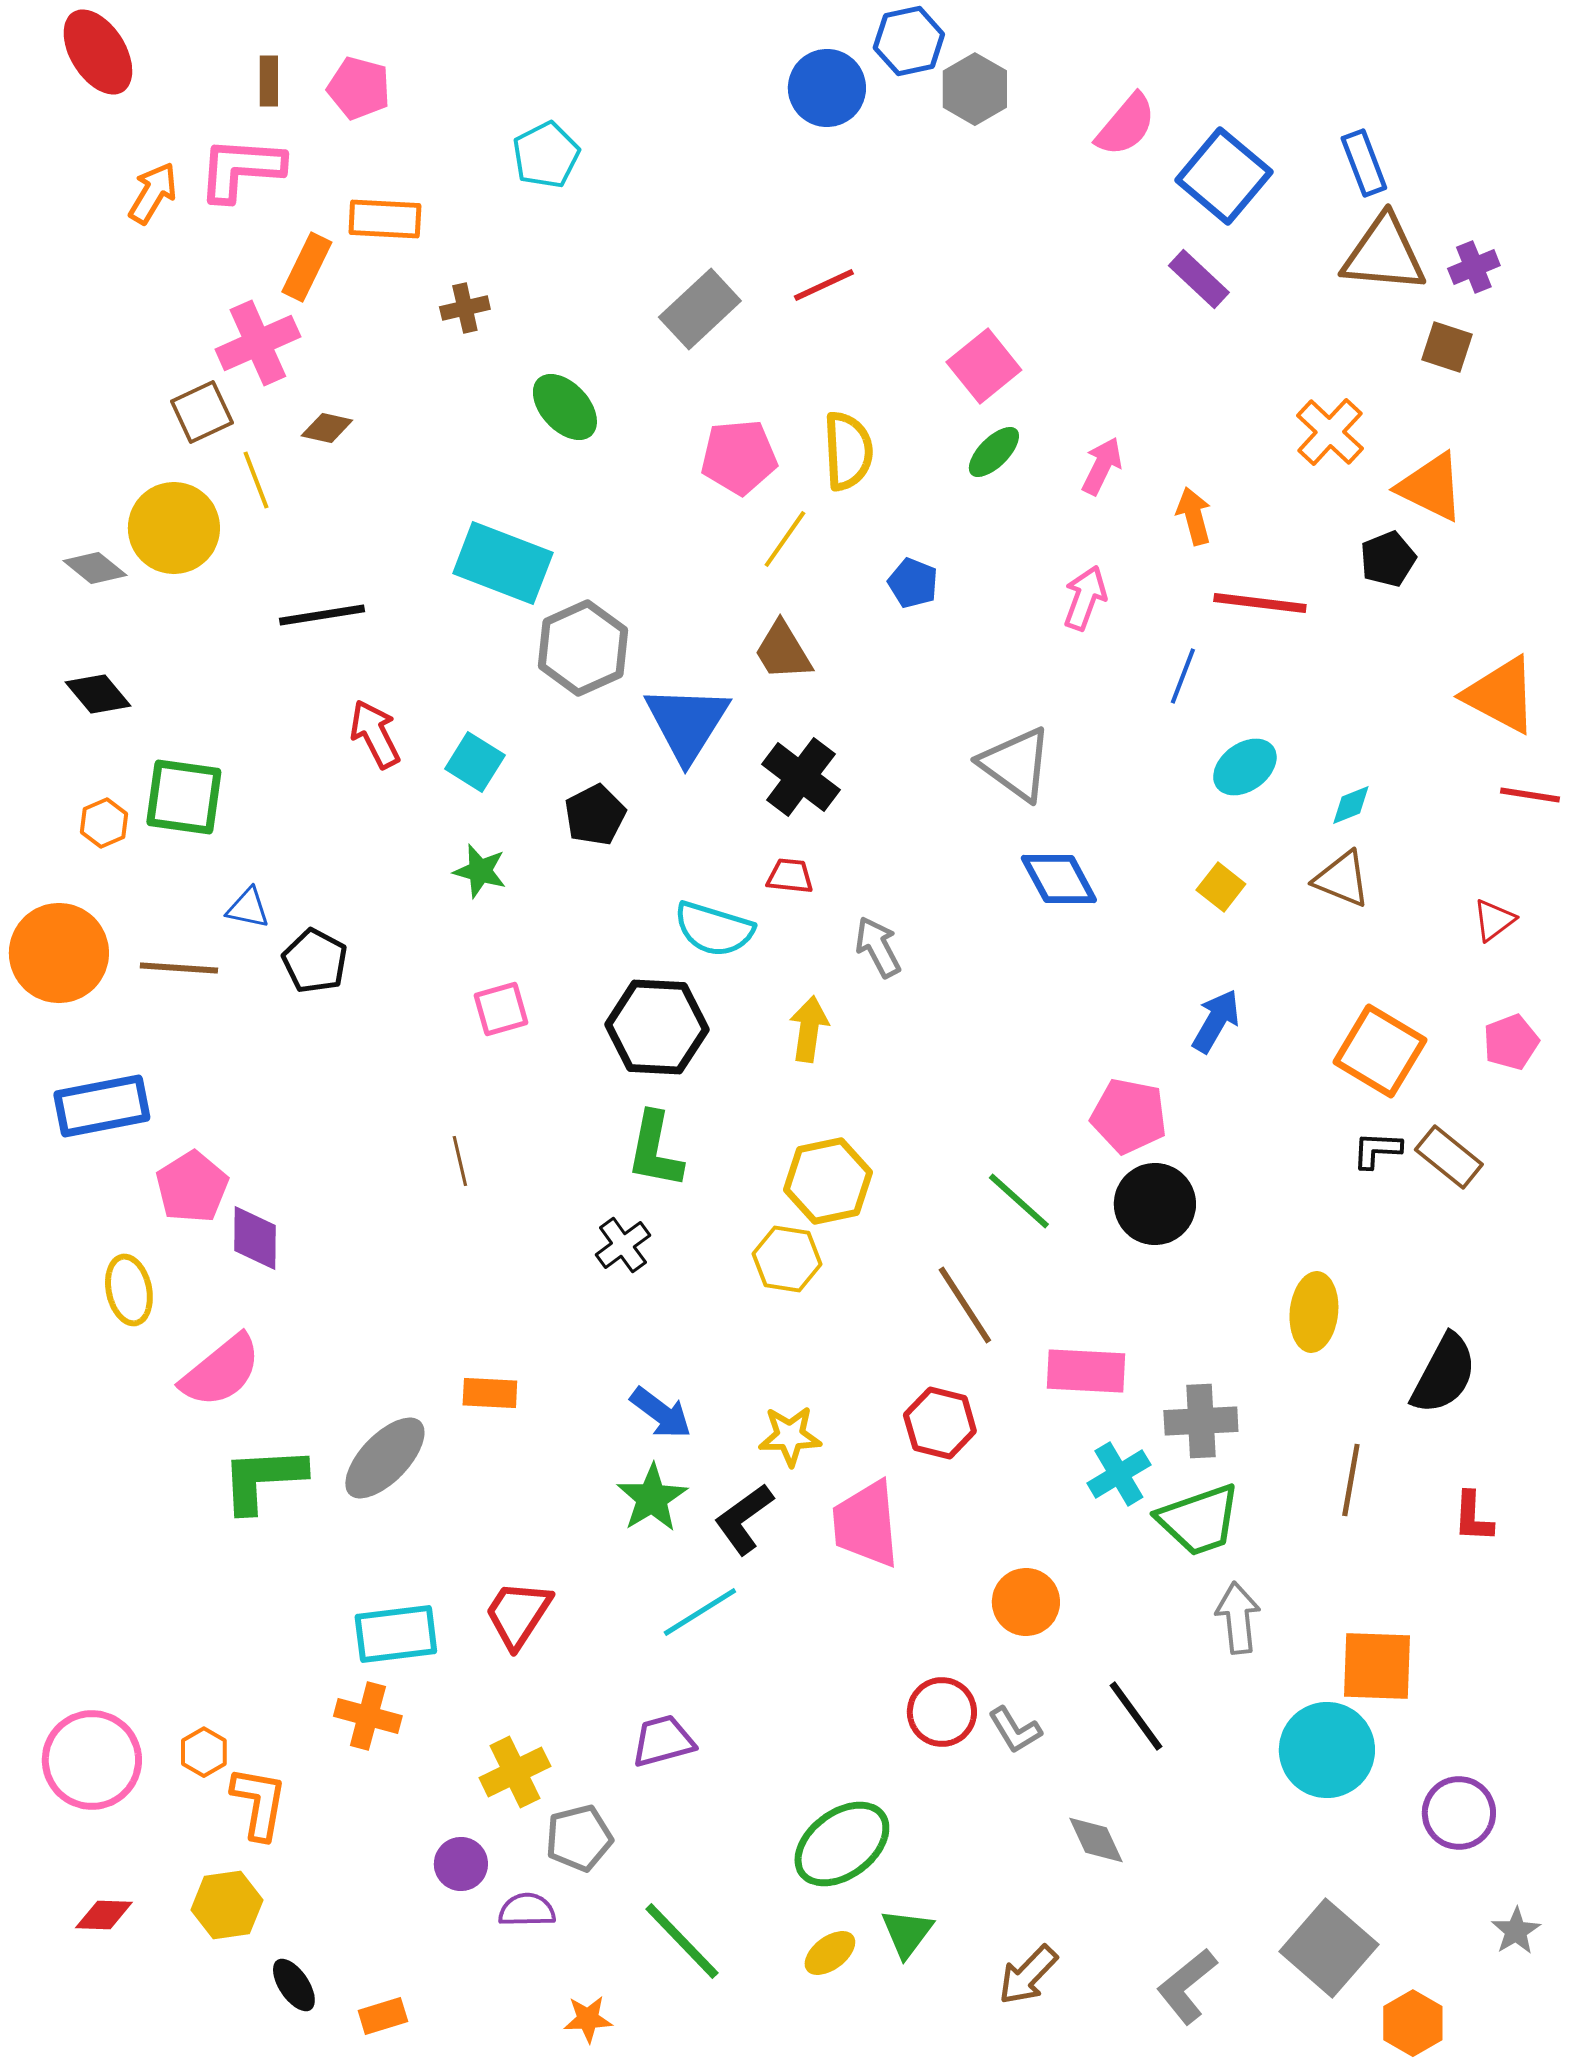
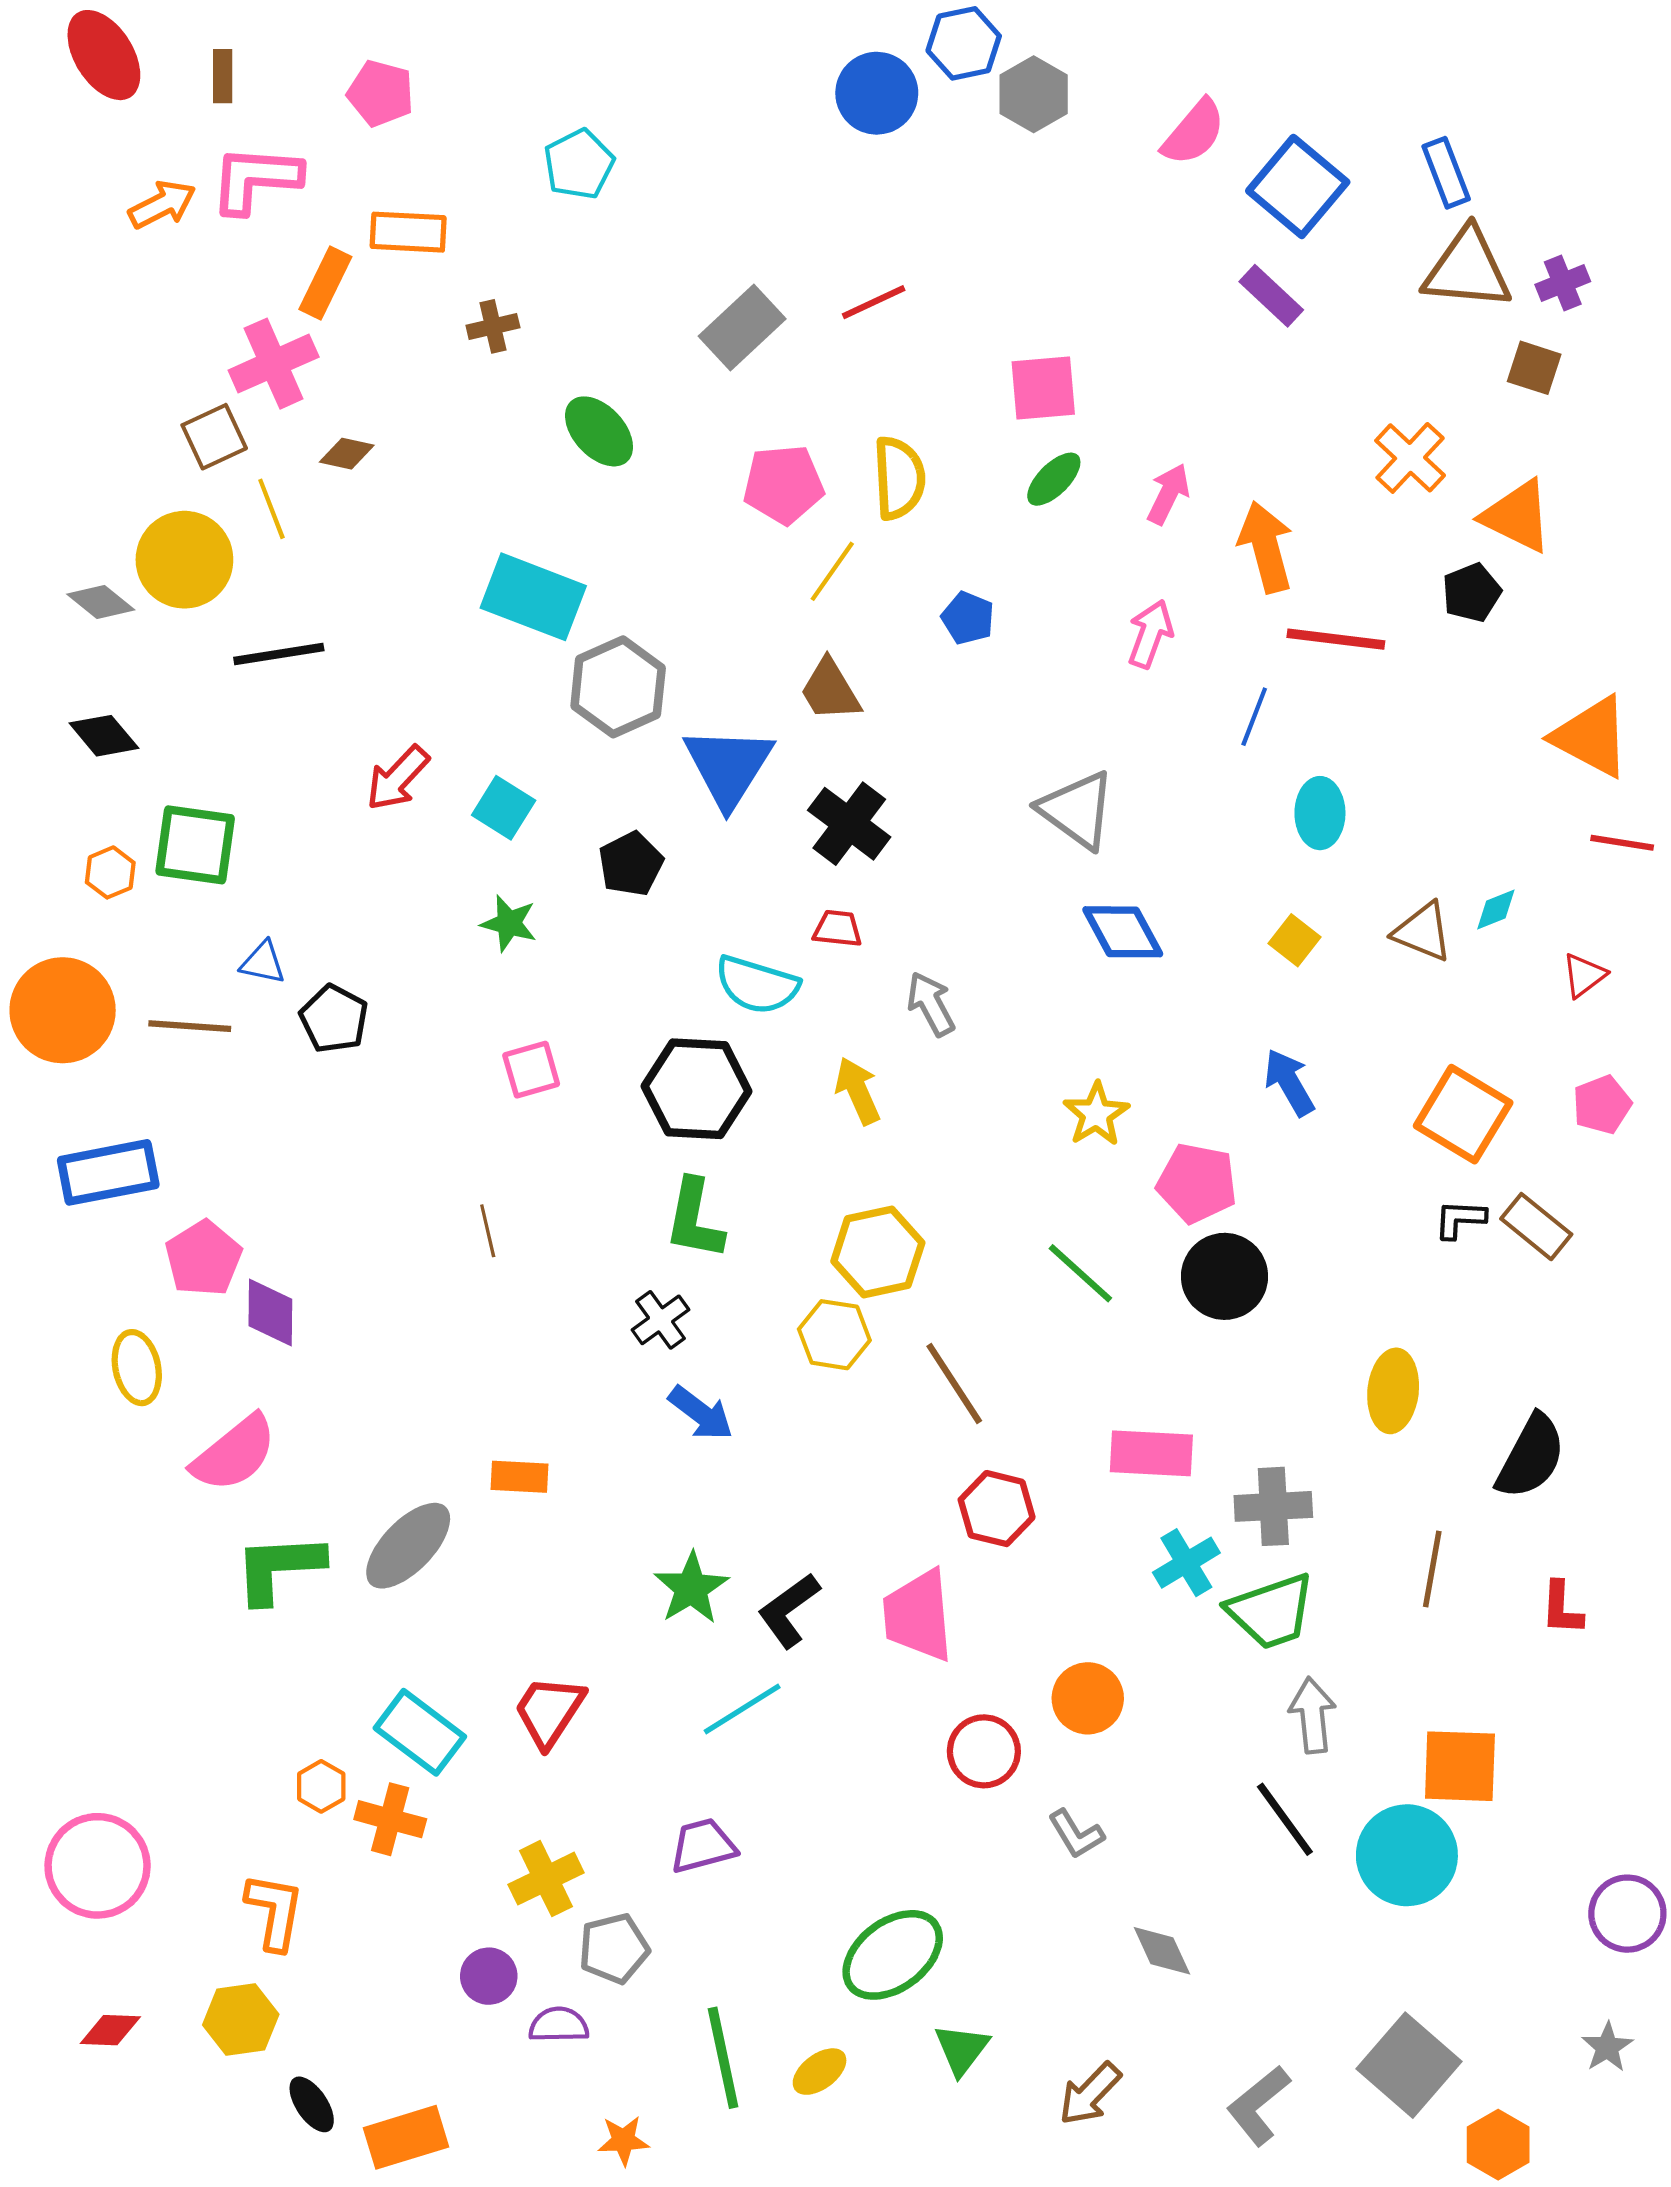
brown rectangle: (269, 81) -> (223, 76), moved
orange arrow: (153, 193) -> (162, 205), turned 32
pink square: (984, 366) -> (1043, 388), turned 34
orange arrow: (1194, 516) -> (1266, 547), size x1.5
black line: (322, 615) -> (279, 654), moved
red arrow: (375, 734) -> (398, 778), turned -110
cyan ellipse: (1245, 767) -> (1320, 813), turned -54
cyan diamond: (1351, 805) -> (1496, 910), moved
blue arrow: (1216, 1021) -> (1289, 1082), turned -60
yellow arrow: (809, 1029) -> (858, 1091), turned -32
brown line: (965, 1305) -> (954, 1383), moved
blue arrow: (661, 1413) -> (701, 1413), moved
yellow star: (790, 1436) -> (1096, 1114), moved, turned -30
cyan rectangle: (396, 1634) -> (420, 1732), turned 44
red circle: (942, 1712) -> (984, 1751), moved
black line: (1136, 1716) -> (1285, 1819), moved
orange hexagon: (204, 1752) -> (321, 1786), moved
purple circle: (1459, 1813) -> (1627, 1914), moved
green line: (682, 1941) -> (723, 2058), turned 32
yellow ellipse: (830, 1953) -> (820, 2072), moved
orange rectangle: (383, 2016) -> (406, 2137), size x1.6

